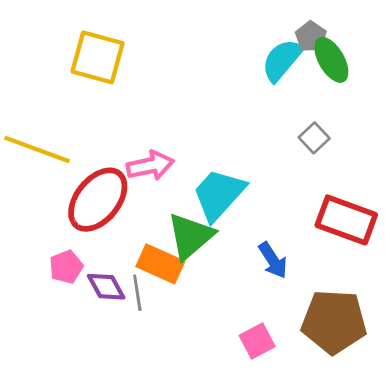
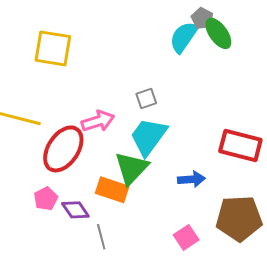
gray square: (314, 138) -> (146, 99), moved, turned 30
blue arrow: (273, 260) -> (191, 179), turned -56
gray line: (137, 293) -> (101, 237), moved

